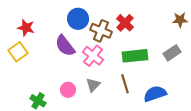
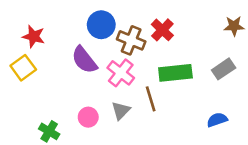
brown line: (125, 84) -> (151, 99), moved
blue semicircle: (155, 94) -> (217, 120), moved, size x0.7

